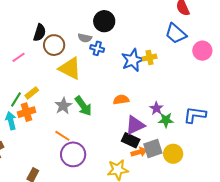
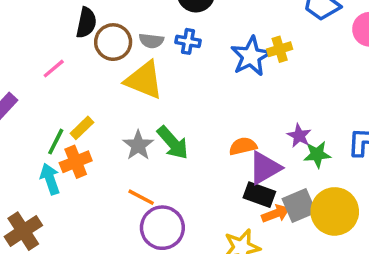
gray semicircle: (85, 38) -> (151, 41), moved
orange semicircle: (121, 100) -> (243, 146), moved
yellow circle: (173, 154) -> (335, 211), size x1.4

